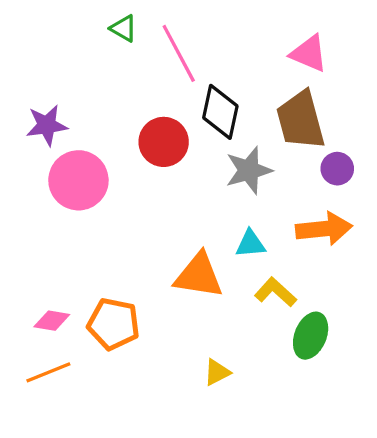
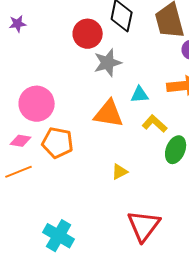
purple star: (47, 125) -> (18, 24), size x0.7
gray star: (249, 170) -> (108, 63), moved
pink circle: (78, 180) -> (37, 104), moved

